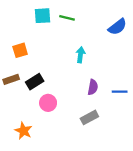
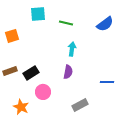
green line: (67, 18) -> (66, 23), moved
orange square: (20, 50) -> (12, 36), moved
purple semicircle: (93, 87) -> (68, 72), moved
orange star: (23, 131) -> (21, 107), moved

